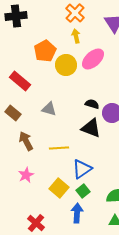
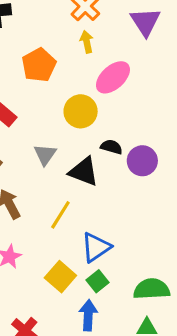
yellow circle: (66, 65) -> (81, 111), moved
gray triangle: (49, 109) -> (45, 155), turned 49
black triangle: (91, 128) -> (84, 172), moved
yellow line: (59, 148) -> (60, 215), turned -54

